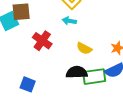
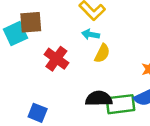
yellow semicircle: (84, 48) -> (102, 53), moved, turned -91

